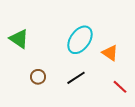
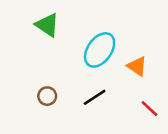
green triangle: (19, 39) -> (47, 25), moved

